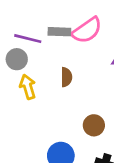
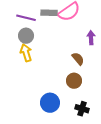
gray circle: (17, 59) -> (26, 36), moved
brown semicircle: (66, 77) -> (78, 59), moved, turned -40

